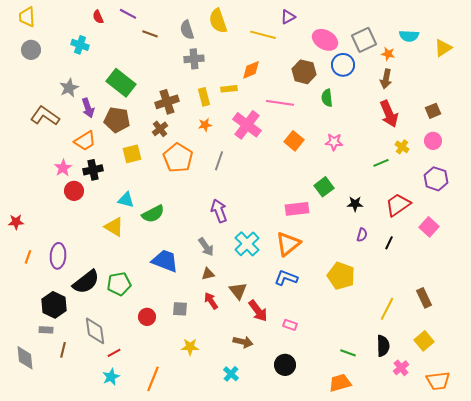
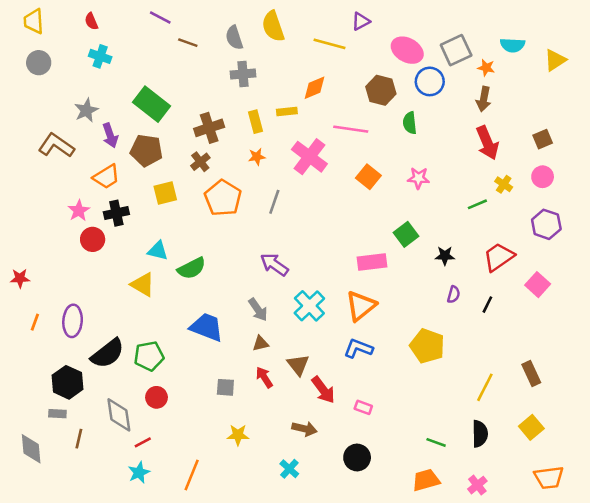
red semicircle: (98, 17) -> (91, 21), moved
purple arrow: (219, 211) -> (274, 264), turned -35
red circle: (147, 317) -> (156, 397), moved
pink cross: (401, 368) -> (477, 485), moved

